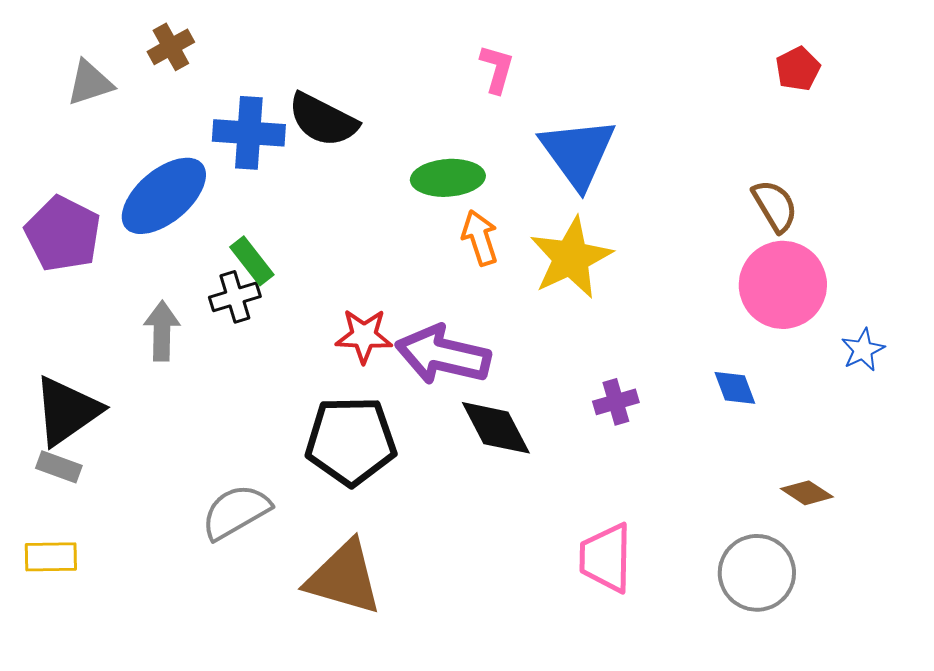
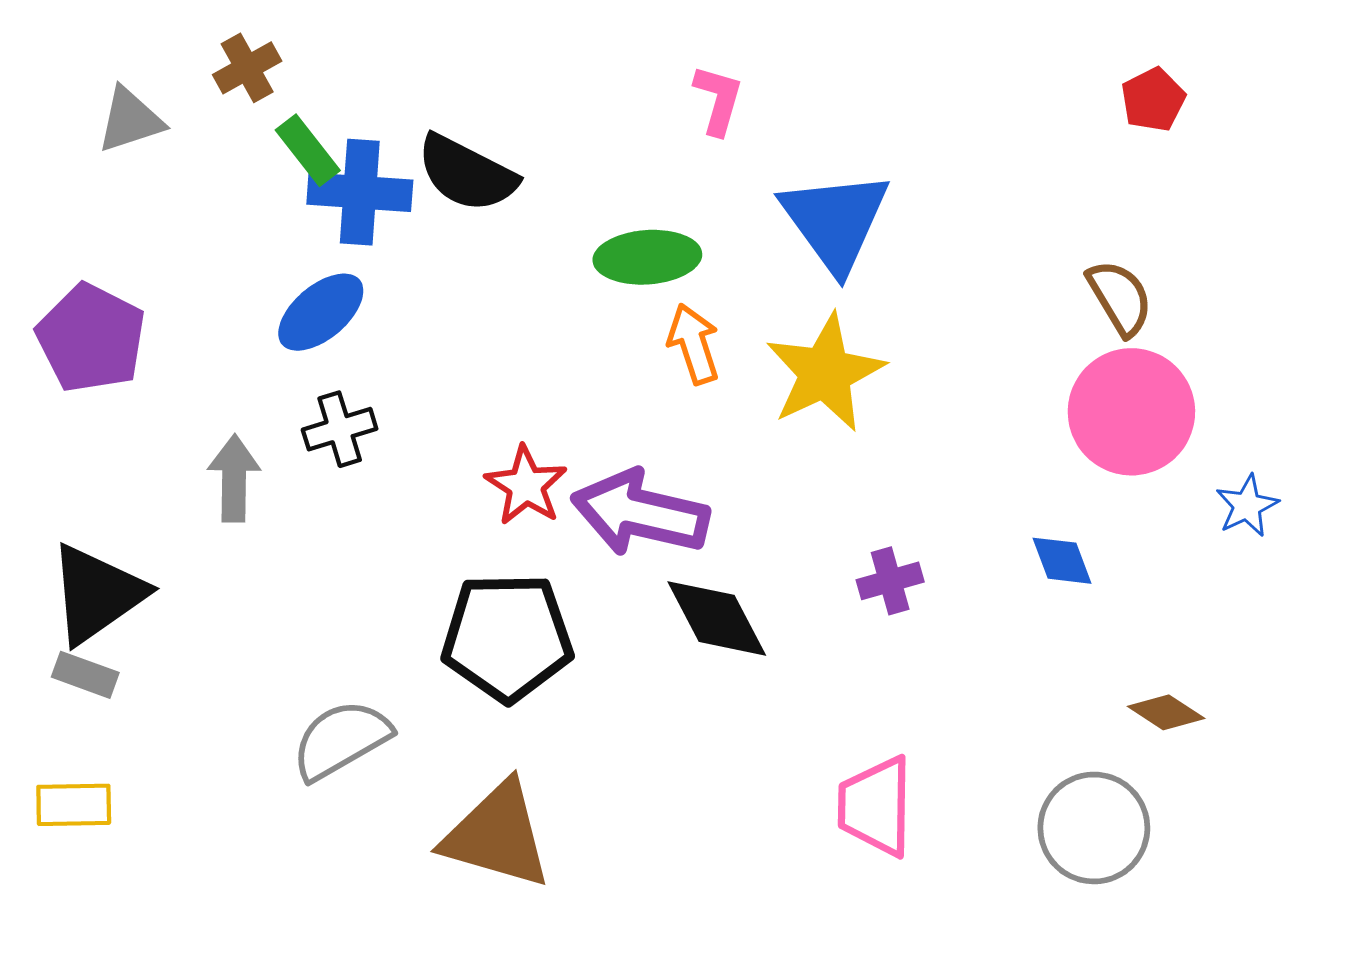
blue ellipse: (164, 196) -> (321, 312), moved, size x0.7
green rectangle: (252, 261) -> (308, 150), moved
red star: (364, 336) -> (526, 486), turned 30

